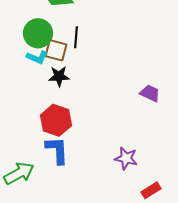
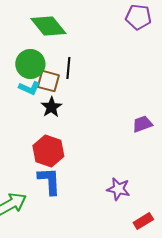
black star: (59, 76) -> (51, 107), turned -30
purple trapezoid: (150, 93) -> (142, 124), turned -45

